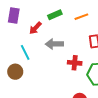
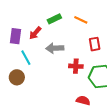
purple rectangle: (14, 15) -> (15, 36), moved
orange line: (81, 17) -> (81, 20), turned 48

